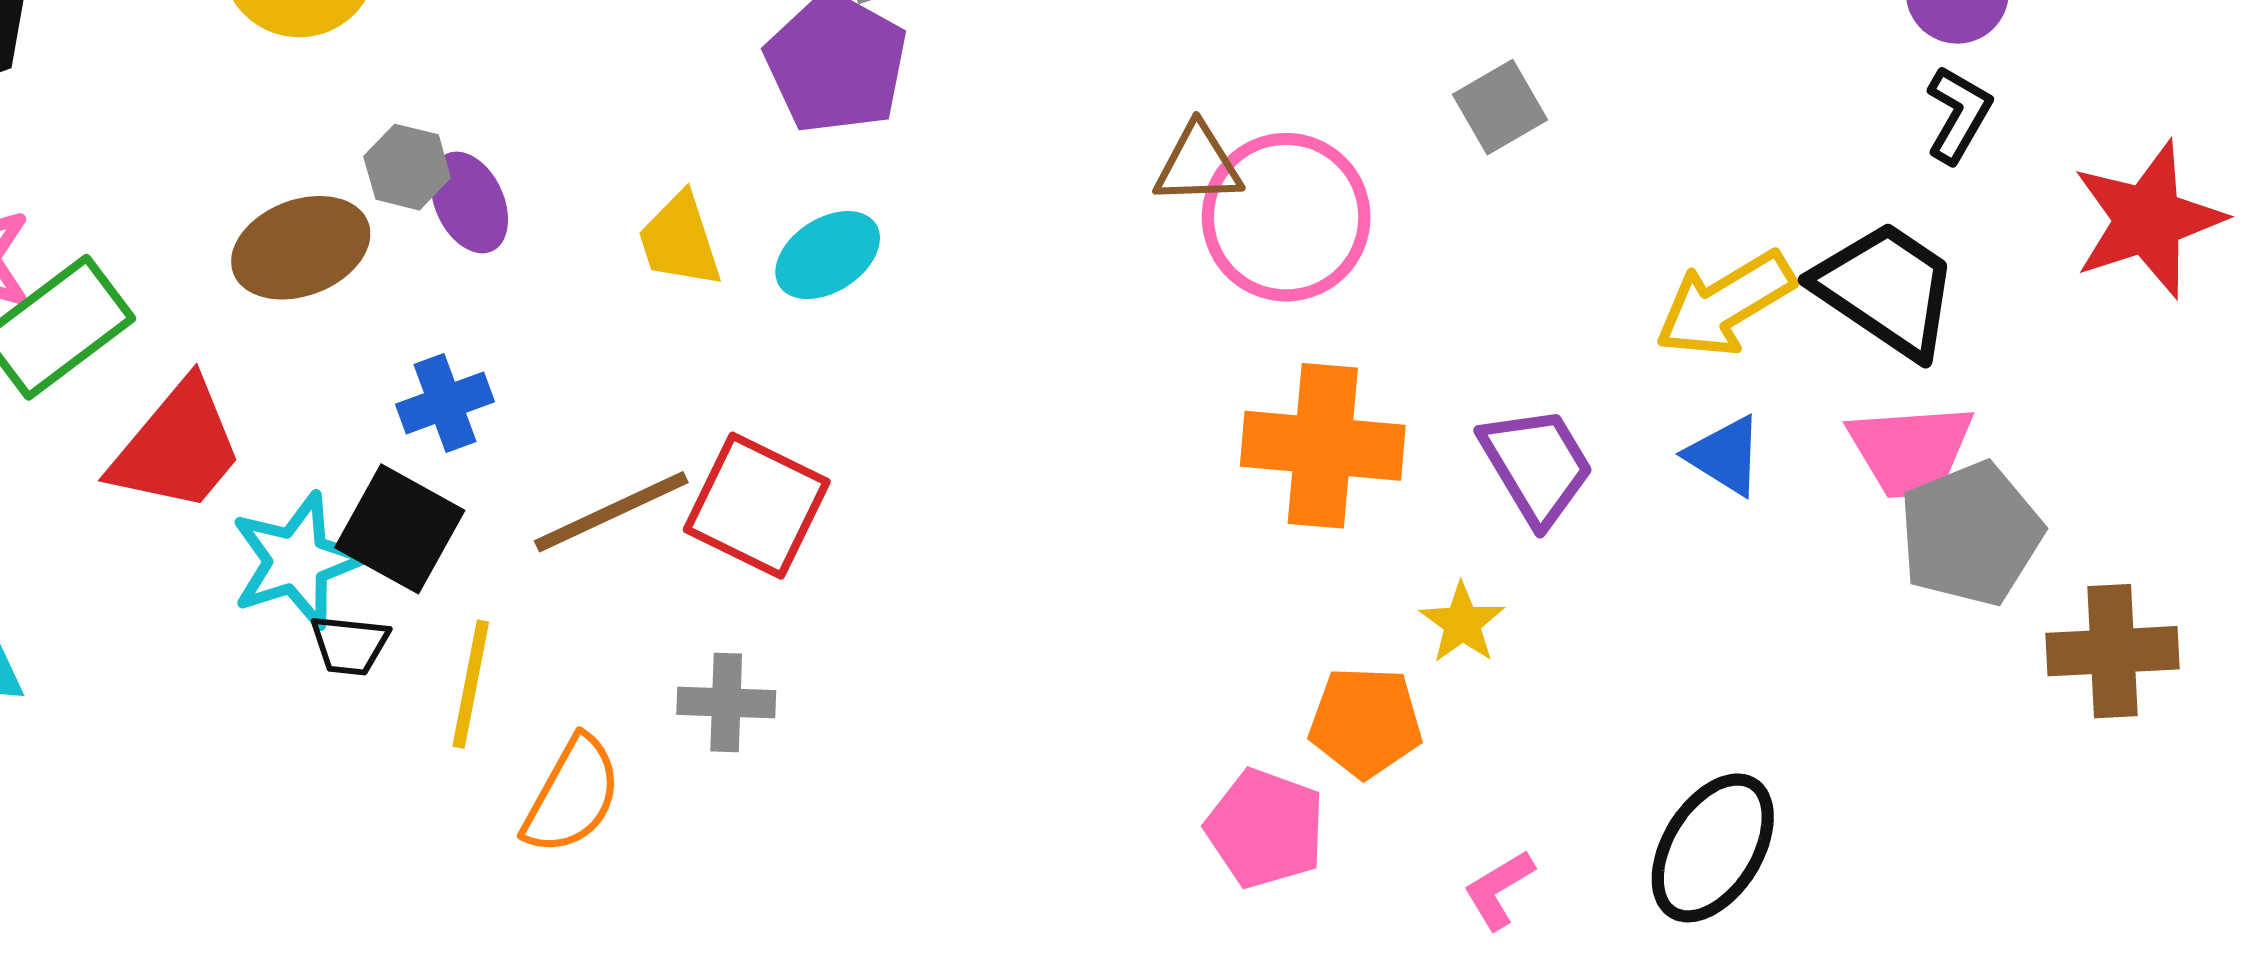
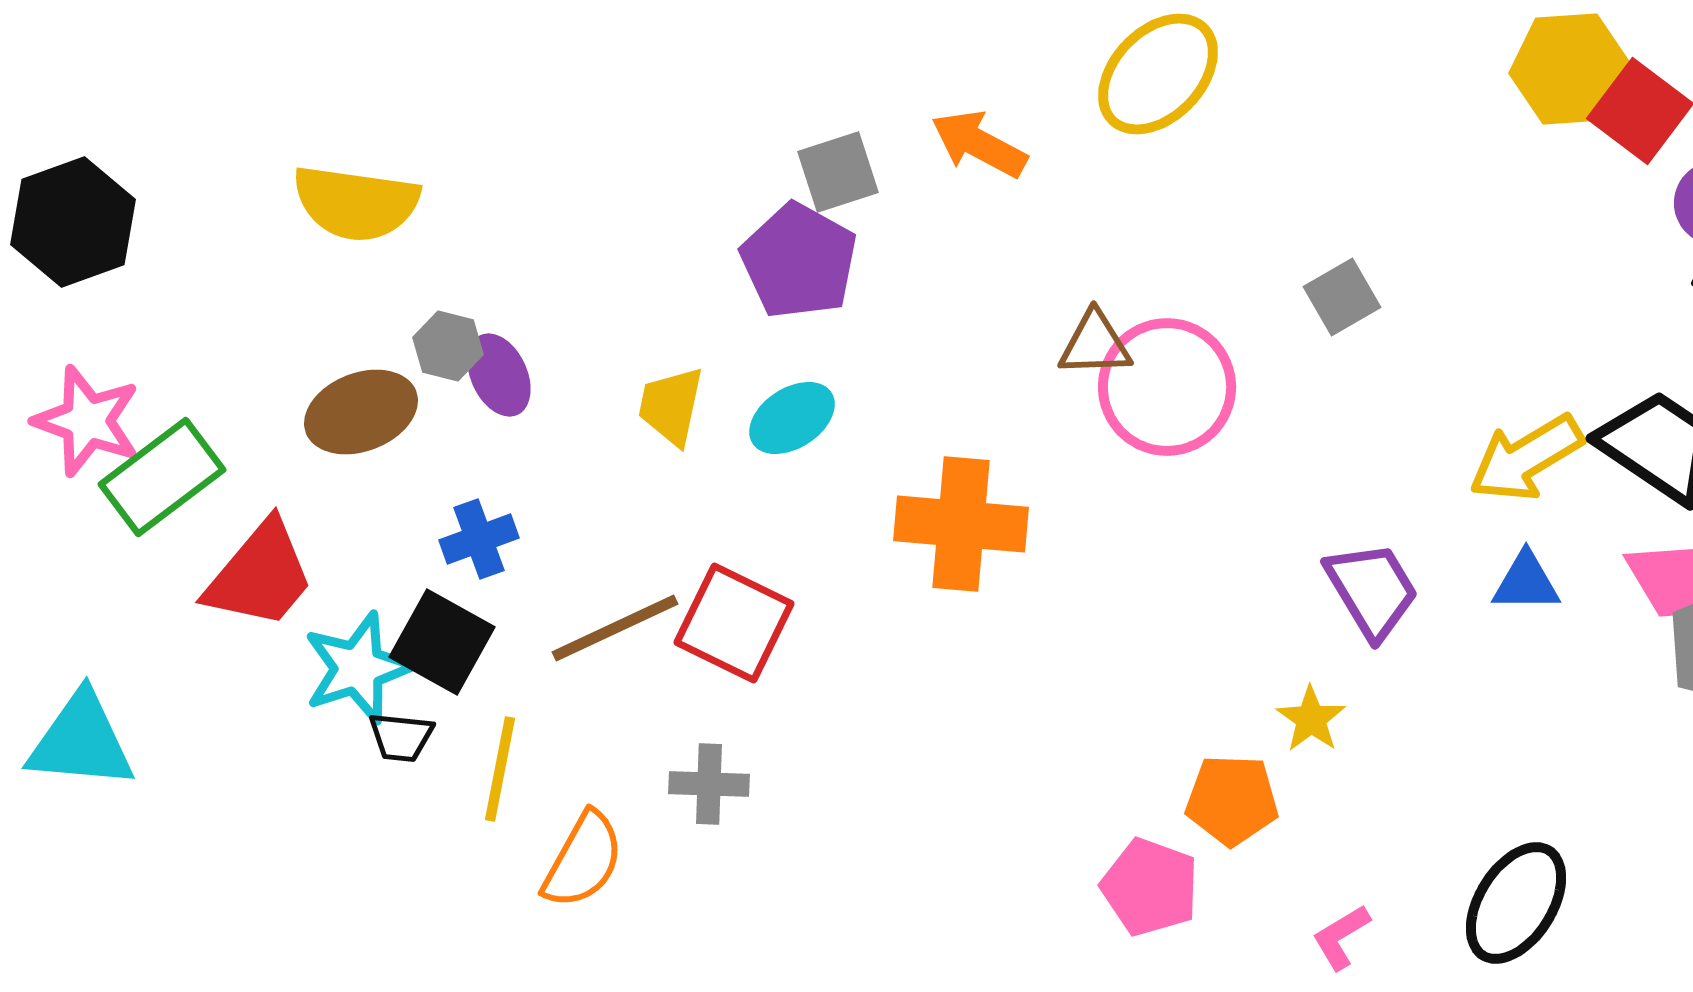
yellow trapezoid: (680, 240) -> (671, 406), turned 30
orange cross: (1323, 446) -> (961, 524), moved
blue triangle: (1725, 456) -> (1526, 582), turned -32

